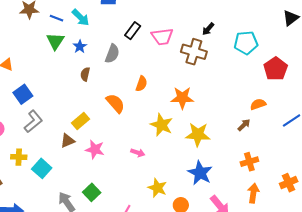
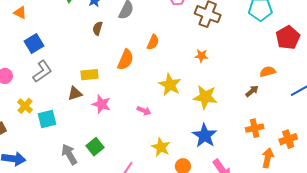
orange star: (182, 98) -> (201, 56), moved, size x0.6
orange semicircle: (115, 103) -> (126, 60), turned 60
yellow rectangle: (81, 121) -> (89, 75), turned 30
yellow cross: (19, 157) -> (25, 106), turned 35
cyan square: (42, 168) -> (47, 119), turned 30
orange cross: (289, 183) -> (288, 139), moved
orange arrow: (253, 193) -> (268, 158), moved

